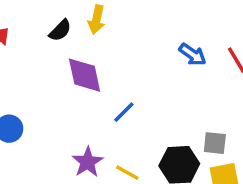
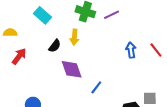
blue arrow: (193, 54) -> (131, 50), turned -126

